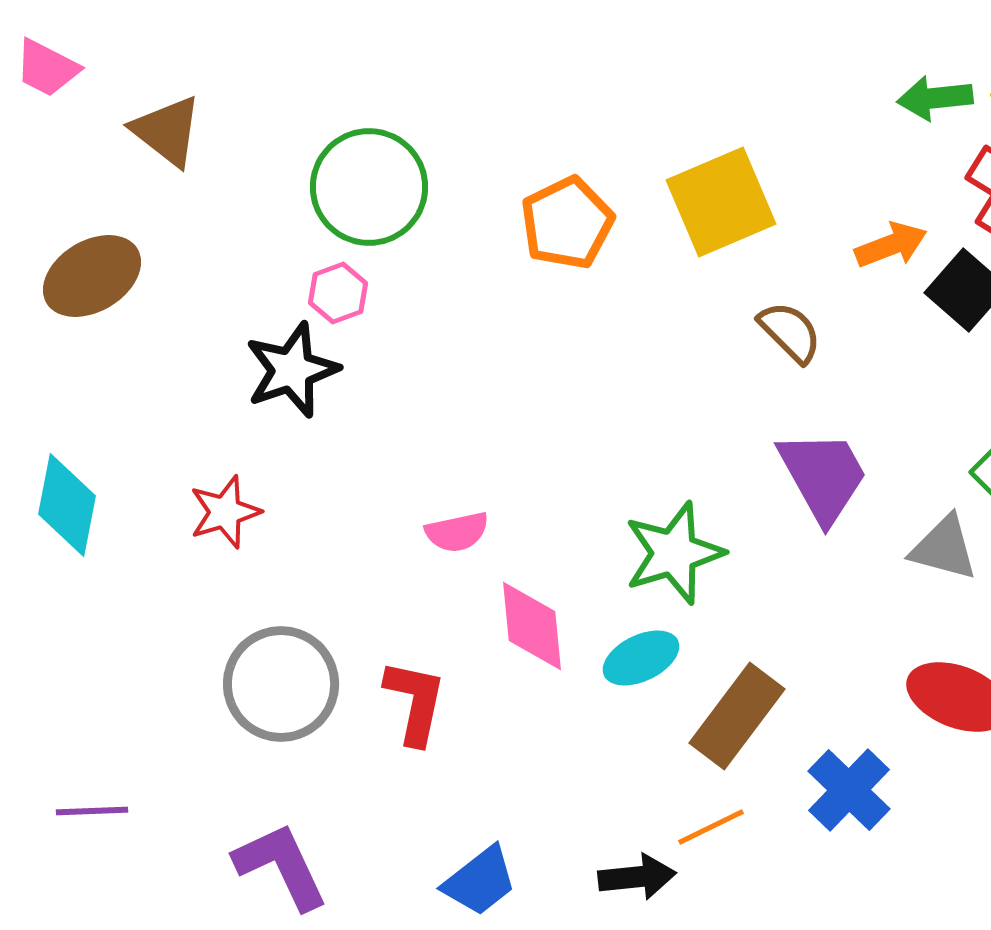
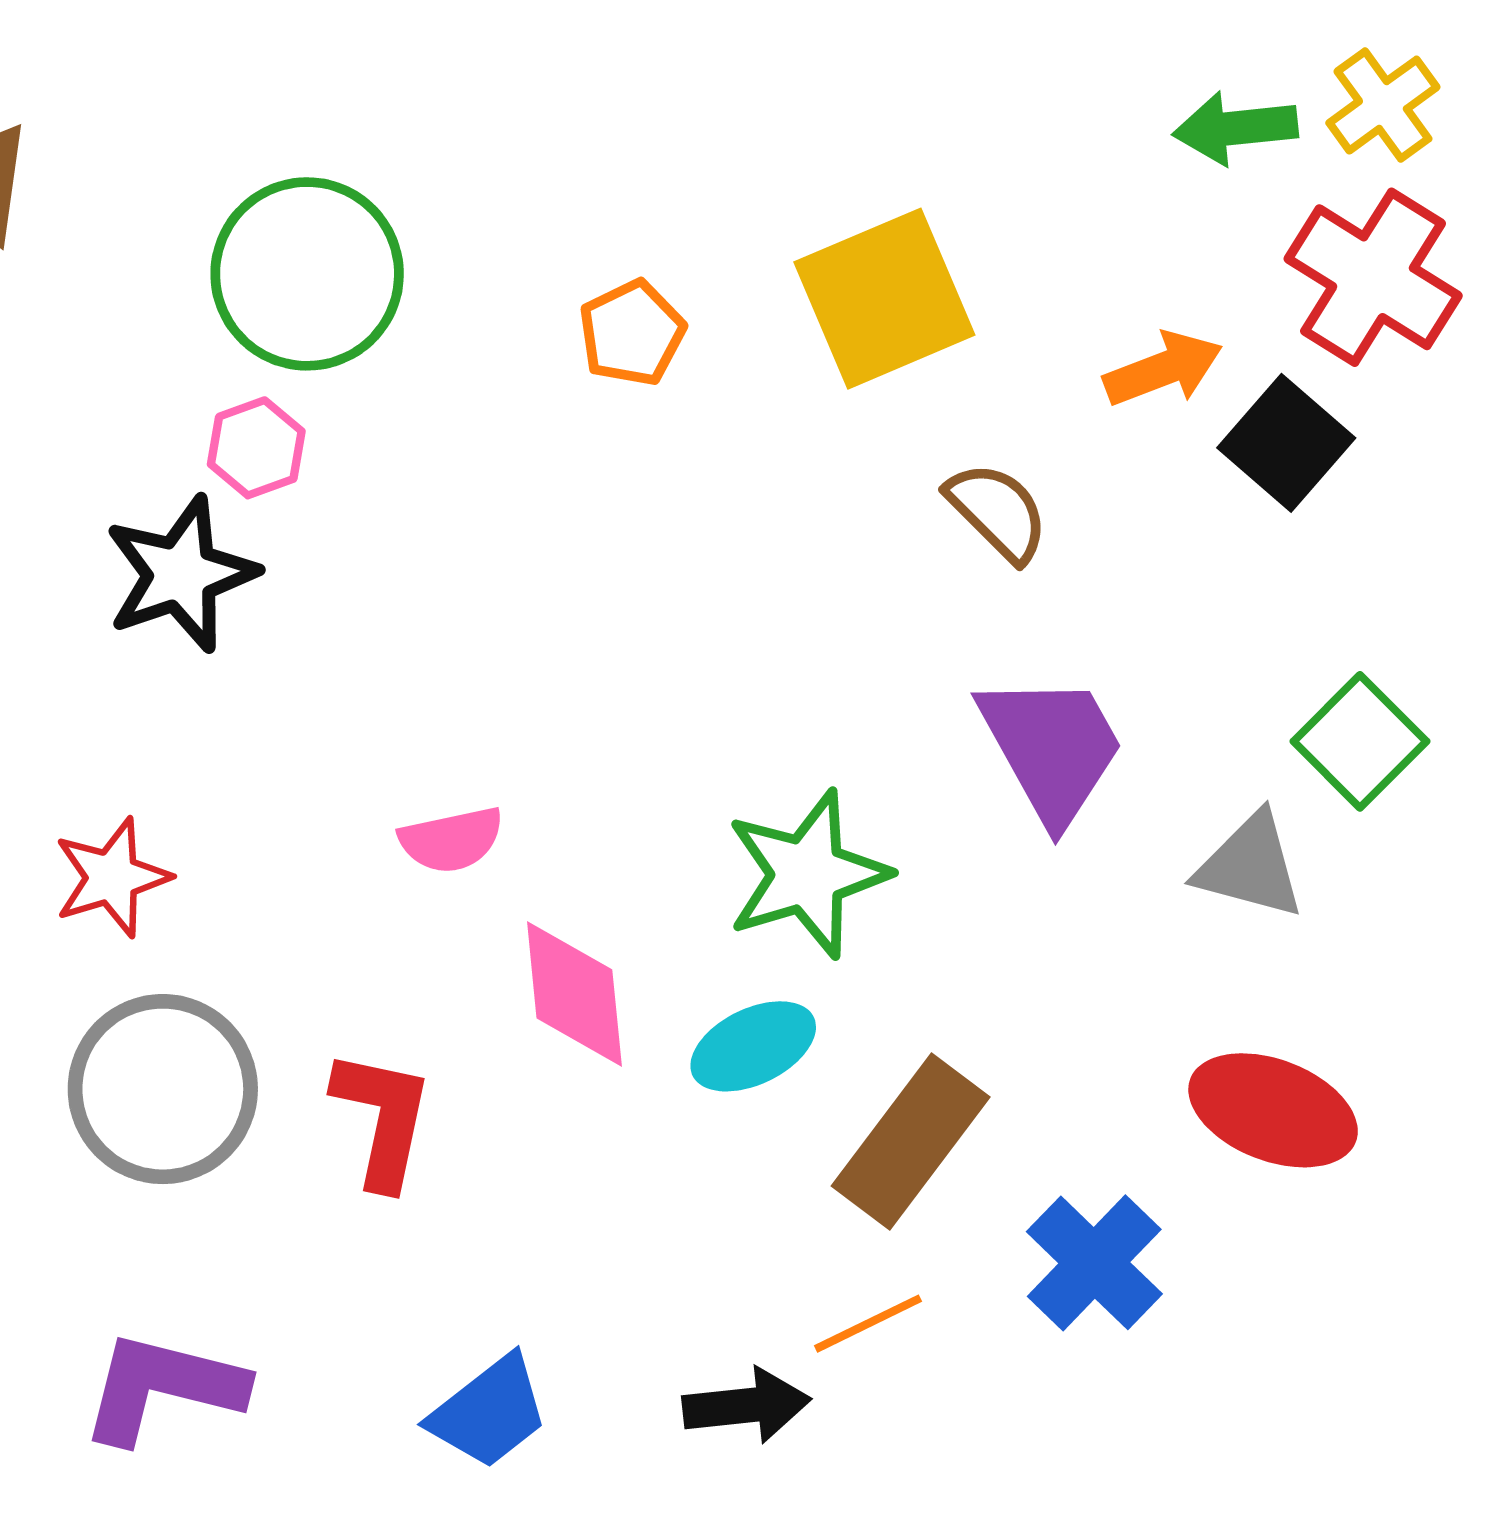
orange pentagon: (567, 223) -> (632, 333), size x0.7
red star: (225, 512) -> (112, 877), moved
purple L-shape: (281, 866) -> (163, 1388), turned -51

